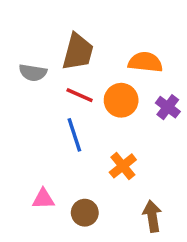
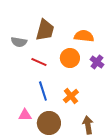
red line: (80, 95) -> (39, 62), moved
blue line: (74, 135) -> (43, 91), moved
brown circle: (85, 213) -> (49, 123), size x1.5

